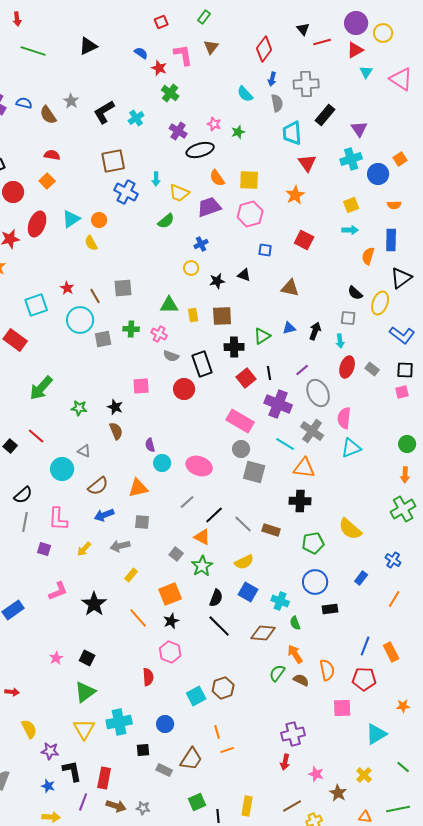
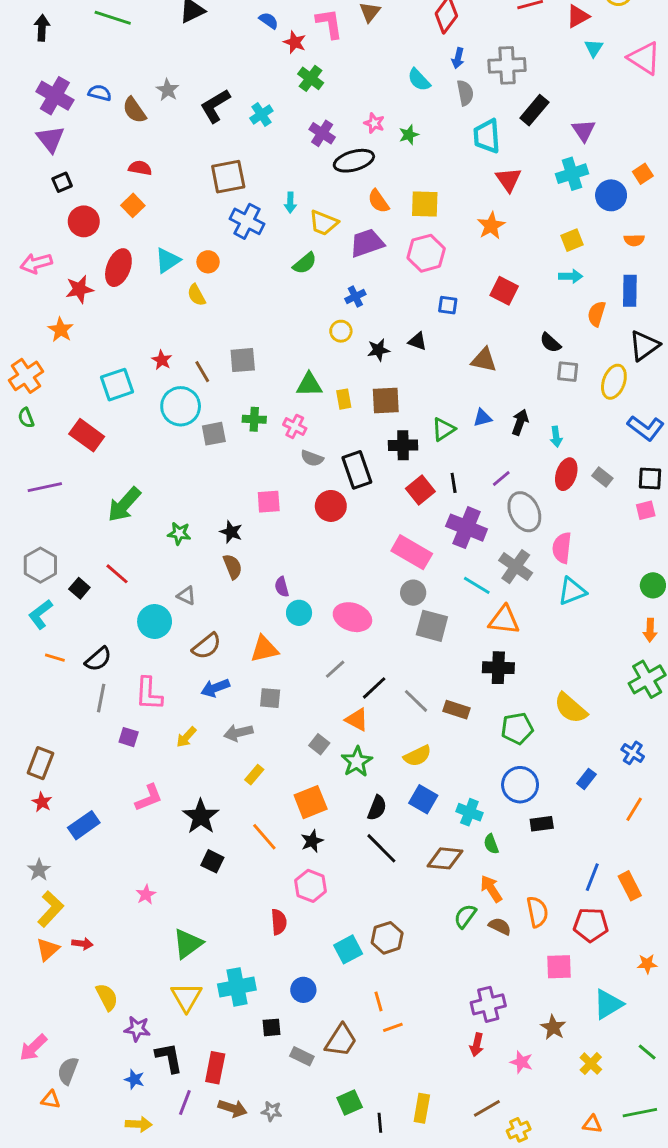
black semicircle: (355, 293) -> (550, 343), moved
gray square: (348, 318) -> (568, 372), moved
black square: (87, 658) -> (212, 861), moved
brown star: (338, 793) -> (553, 1027), moved

